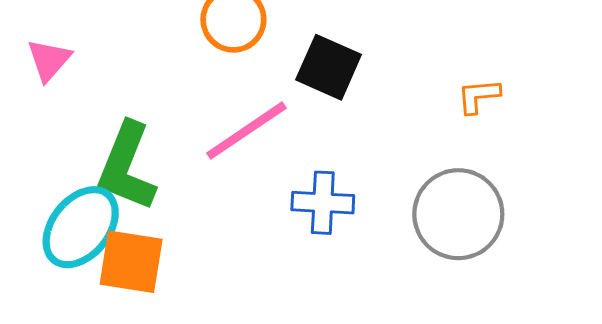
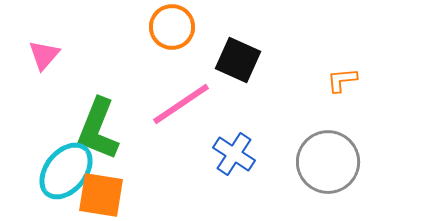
blue cross: (323, 203) -> (234, 154), turned 30

